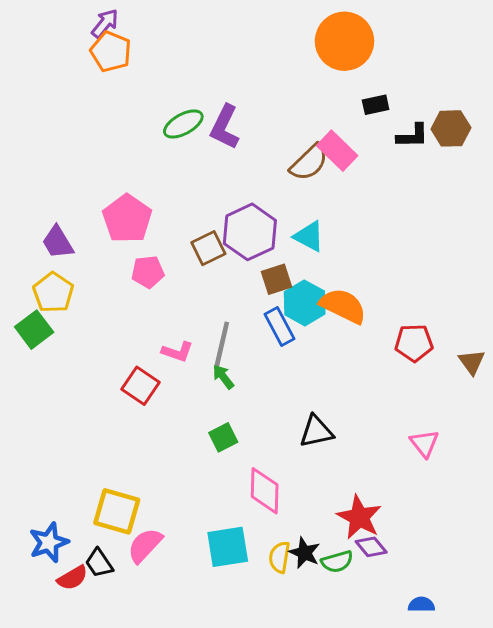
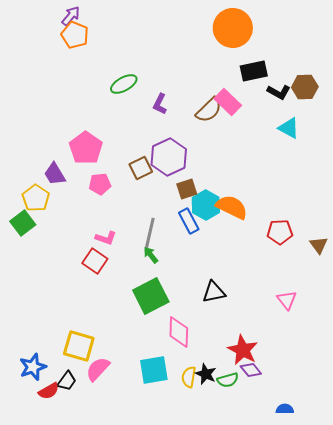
black rectangle: (376, 105) -> (254, 71), size x1.5
purple L-shape: (225, 127) -> (160, 104), moved, size x0.7
black L-shape: (413, 136) -> (279, 92), turned 30
cyan triangle: (309, 236) -> (289, 128), moved
purple trapezoid: (58, 242) -> (55, 174), moved
pink L-shape: (177, 352) -> (106, 238), moved
green square: (223, 437) -> (151, 296), size x1.8
black trapezoid: (99, 563) -> (67, 381), turned -110

